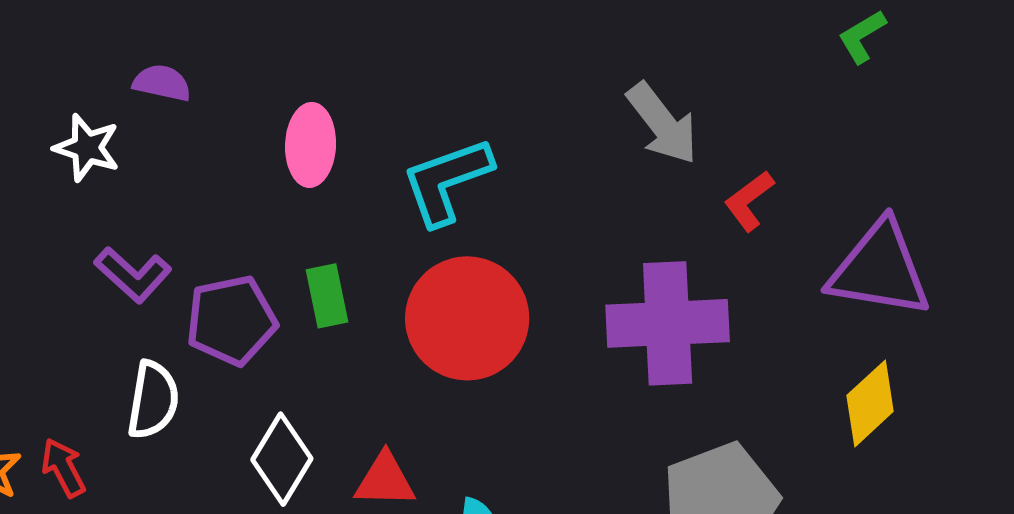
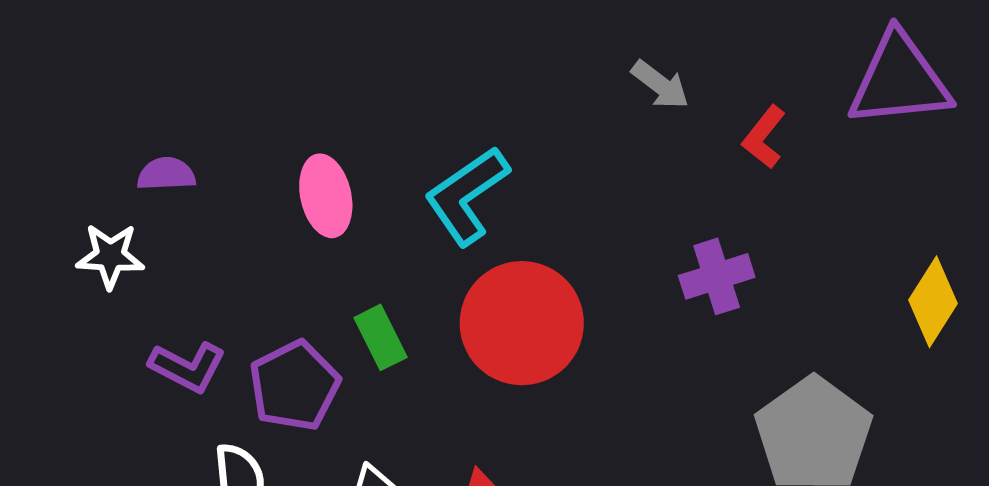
gray arrow: (662, 124) -> (660, 85), size x0.7
purple triangle: (880, 269) -> (899, 80), moved
purple cross: (668, 323) -> (717, 276), size x0.6

